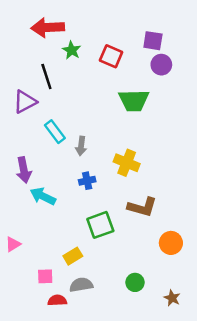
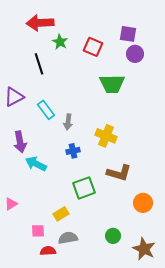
purple triangle: (25, 102) -> (14, 97), moved
brown star: (172, 298) -> (144, 249), size x1.6

